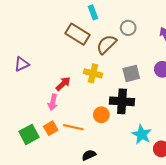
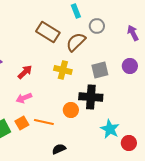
cyan rectangle: (93, 12) -> (76, 11), moved
red arrow: (63, 84) -> (25, 72), moved
pink arrow: (53, 102) -> (24, 98), turned 56

